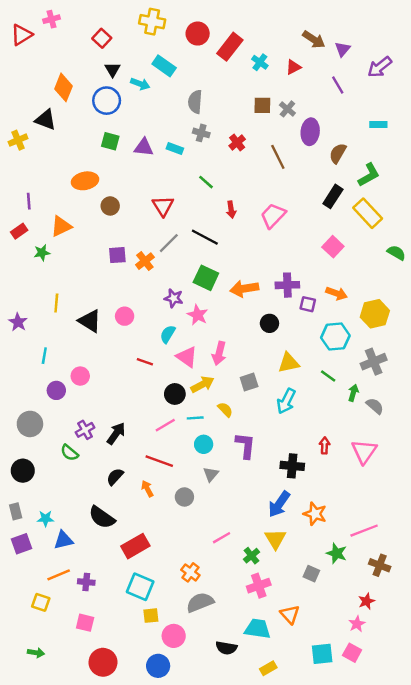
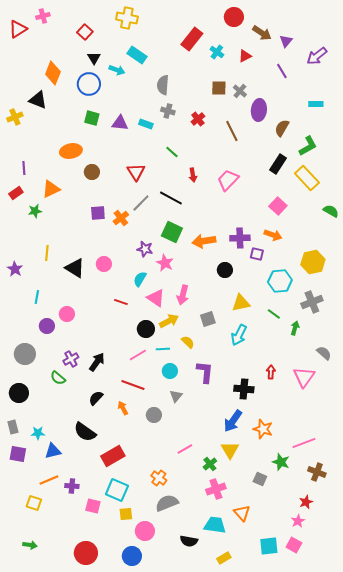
red circle: (198, 34) -> (234, 17), moved
orange arrow: (337, 293) -> (273, 235), moved
gray semicircle: (375, 406) -> (324, 353), moved
purple square: (22, 544) -> (18, 454), turned 30
pink square: (85, 623) -> (93, 506), moved

